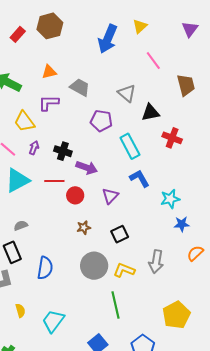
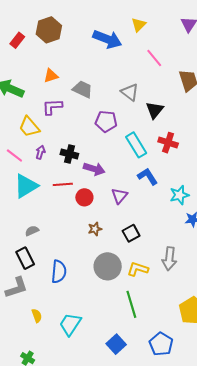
blue arrow: (108, 39) -> (107, 39), turned -88
black triangle: (150, 113) -> (155, 110), turned -36
red cross: (172, 138) -> (168, 143), moved

